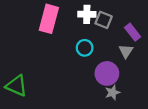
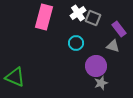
white cross: (87, 14) -> (78, 13), turned -35
gray triangle: (126, 51) -> (113, 46), turned -48

